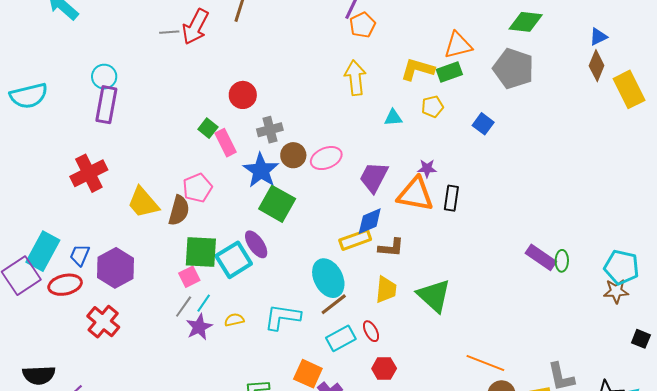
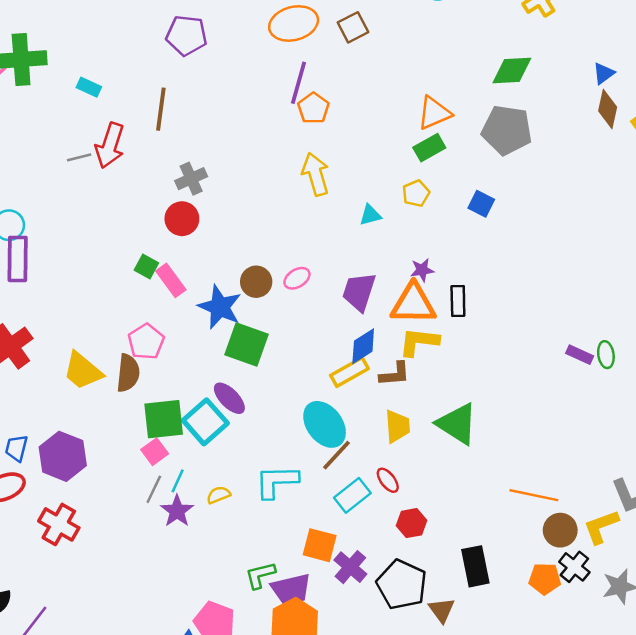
yellow L-shape: (417, 69) -> (419, 342), moved
gray cross: (270, 130) -> (191, 179), moved
pink ellipse: (326, 158) -> (297, 278), size x0.7
purple rectangle: (541, 257) -> (580, 355), size x0.7

